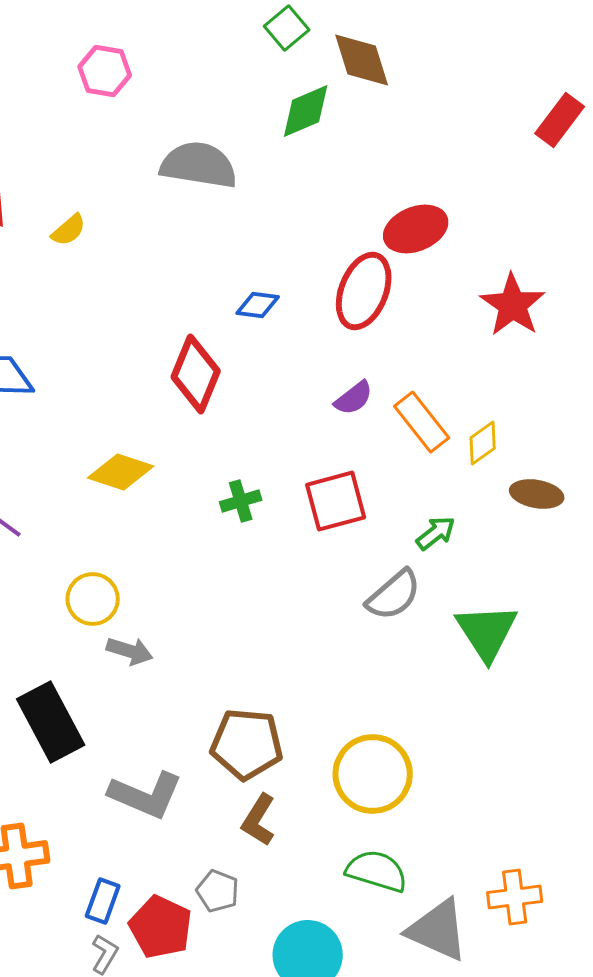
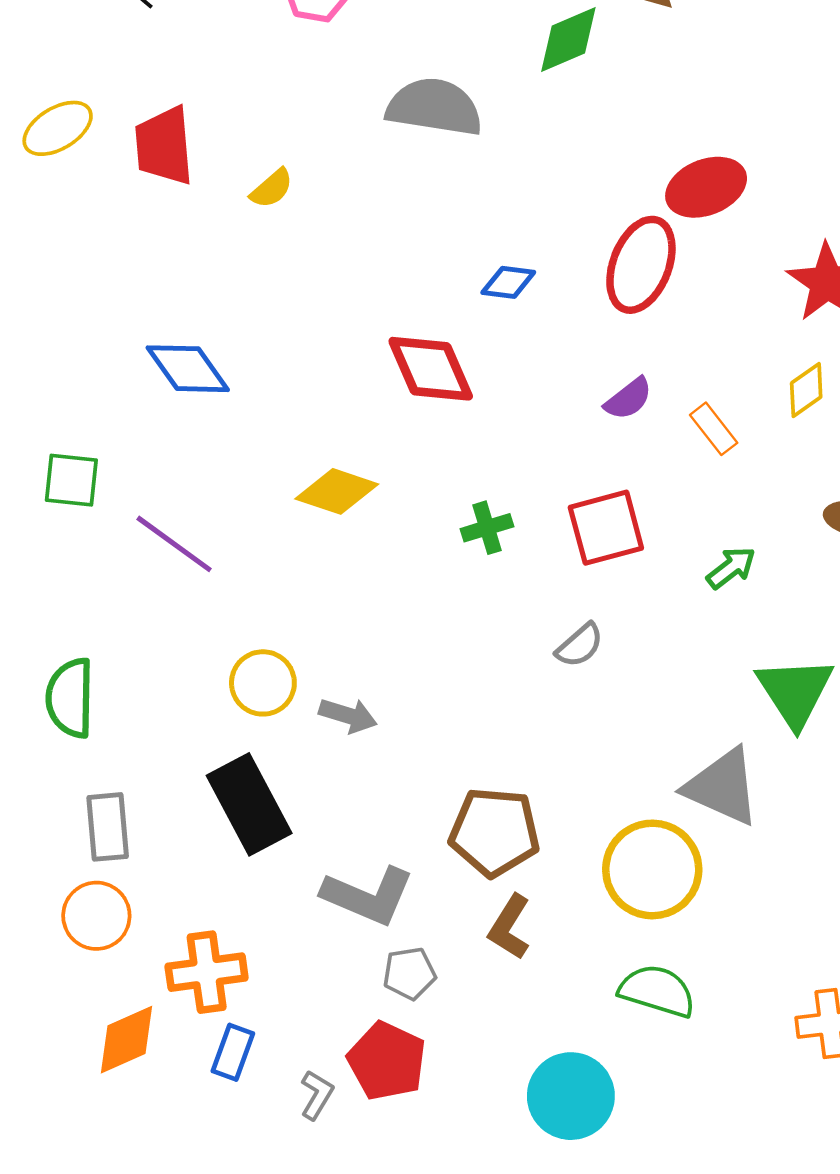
red diamond: (196, 374) -> (431, 369), turned -46
orange rectangle: (422, 422) -> (714, 429), size x0.7
yellow diamond: (483, 443) -> (806, 390), moved
gray semicircle: (394, 595) -> (580, 645), moved, size x0.7
yellow circle: (93, 599) -> (263, 683), moved
gray pentagon: (218, 891) -> (409, 973), moved, turned -30
blue rectangle: (103, 901) -> (233, 1052), moved
gray triangle: (438, 930) -> (722, 787), moved

